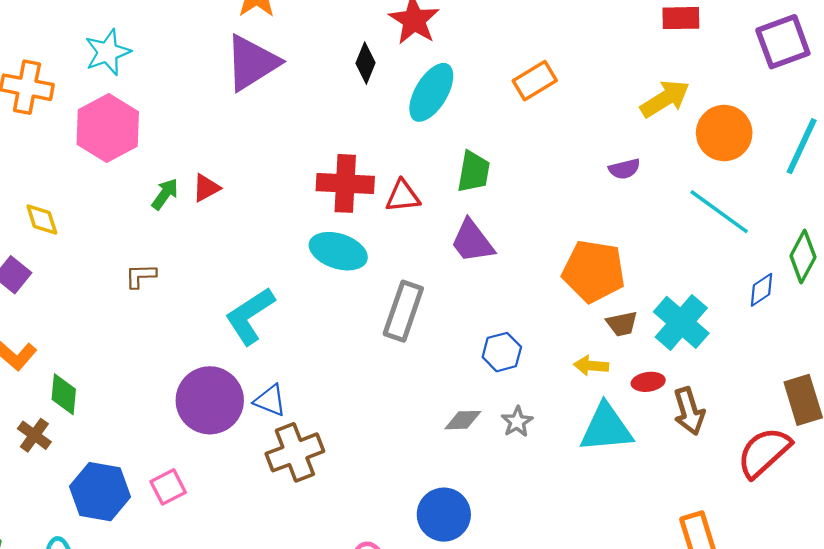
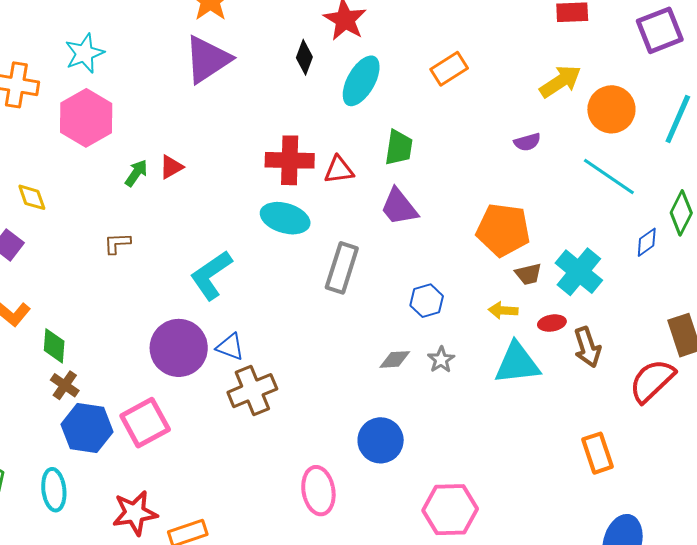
brown cross: (34, 435) -> (65, 385), moved
pink square: (168, 487) -> (145, 423), size x1.6

